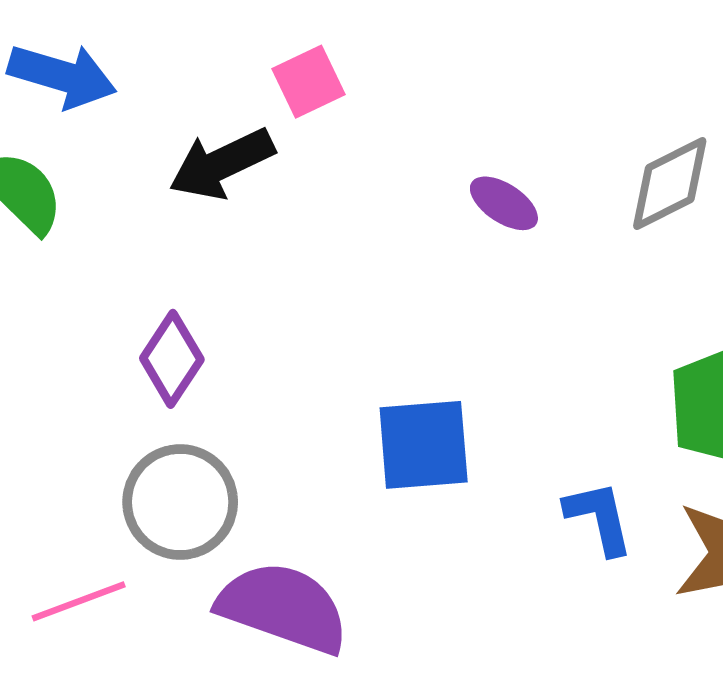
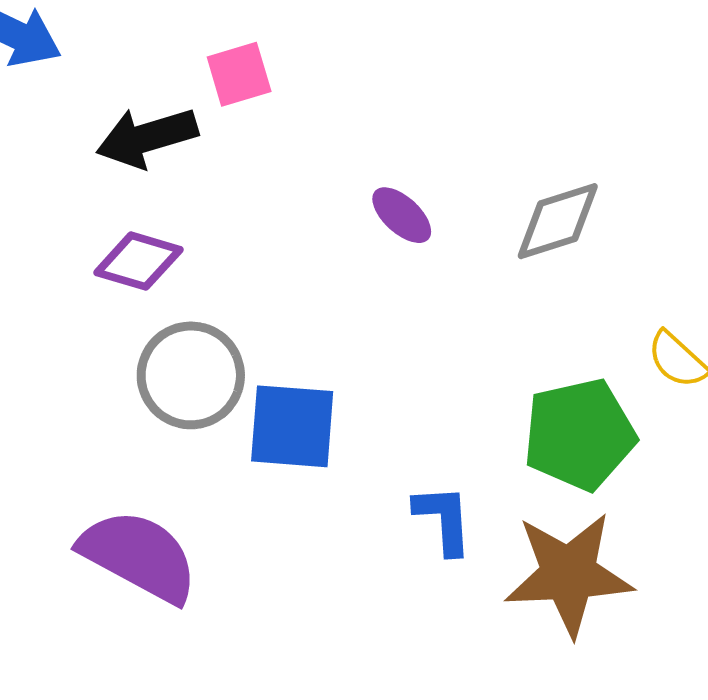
purple diamond: (172, 359) -> (138, 261), moved, turned 64
gray circle: (180, 502) -> (191, 375), moved

